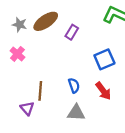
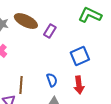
brown ellipse: (46, 21) -> (26, 21), turned 60
red arrow: (103, 91) -> (79, 85), turned 30

